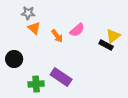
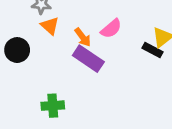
black circle: (14, 59) -> (17, 50), moved
purple rectangle: (61, 77) -> (88, 59), moved

